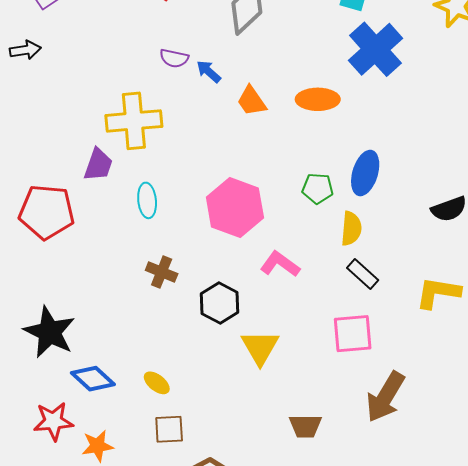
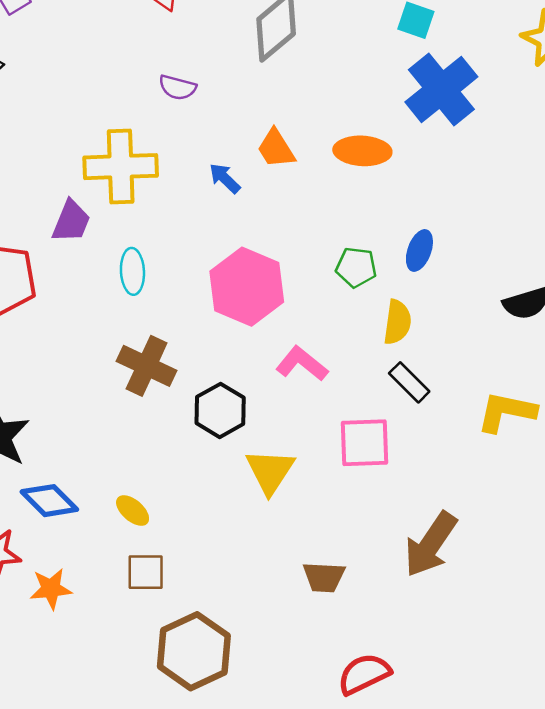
blue arrow: (209, 71) -> (225, 178), moved
blue ellipse: (365, 173) -> (419, 250), size x0.7
brown cross: (162, 272) -> (147, 366), size x1.4
pink square: (353, 334) -> (364, 443), moved

